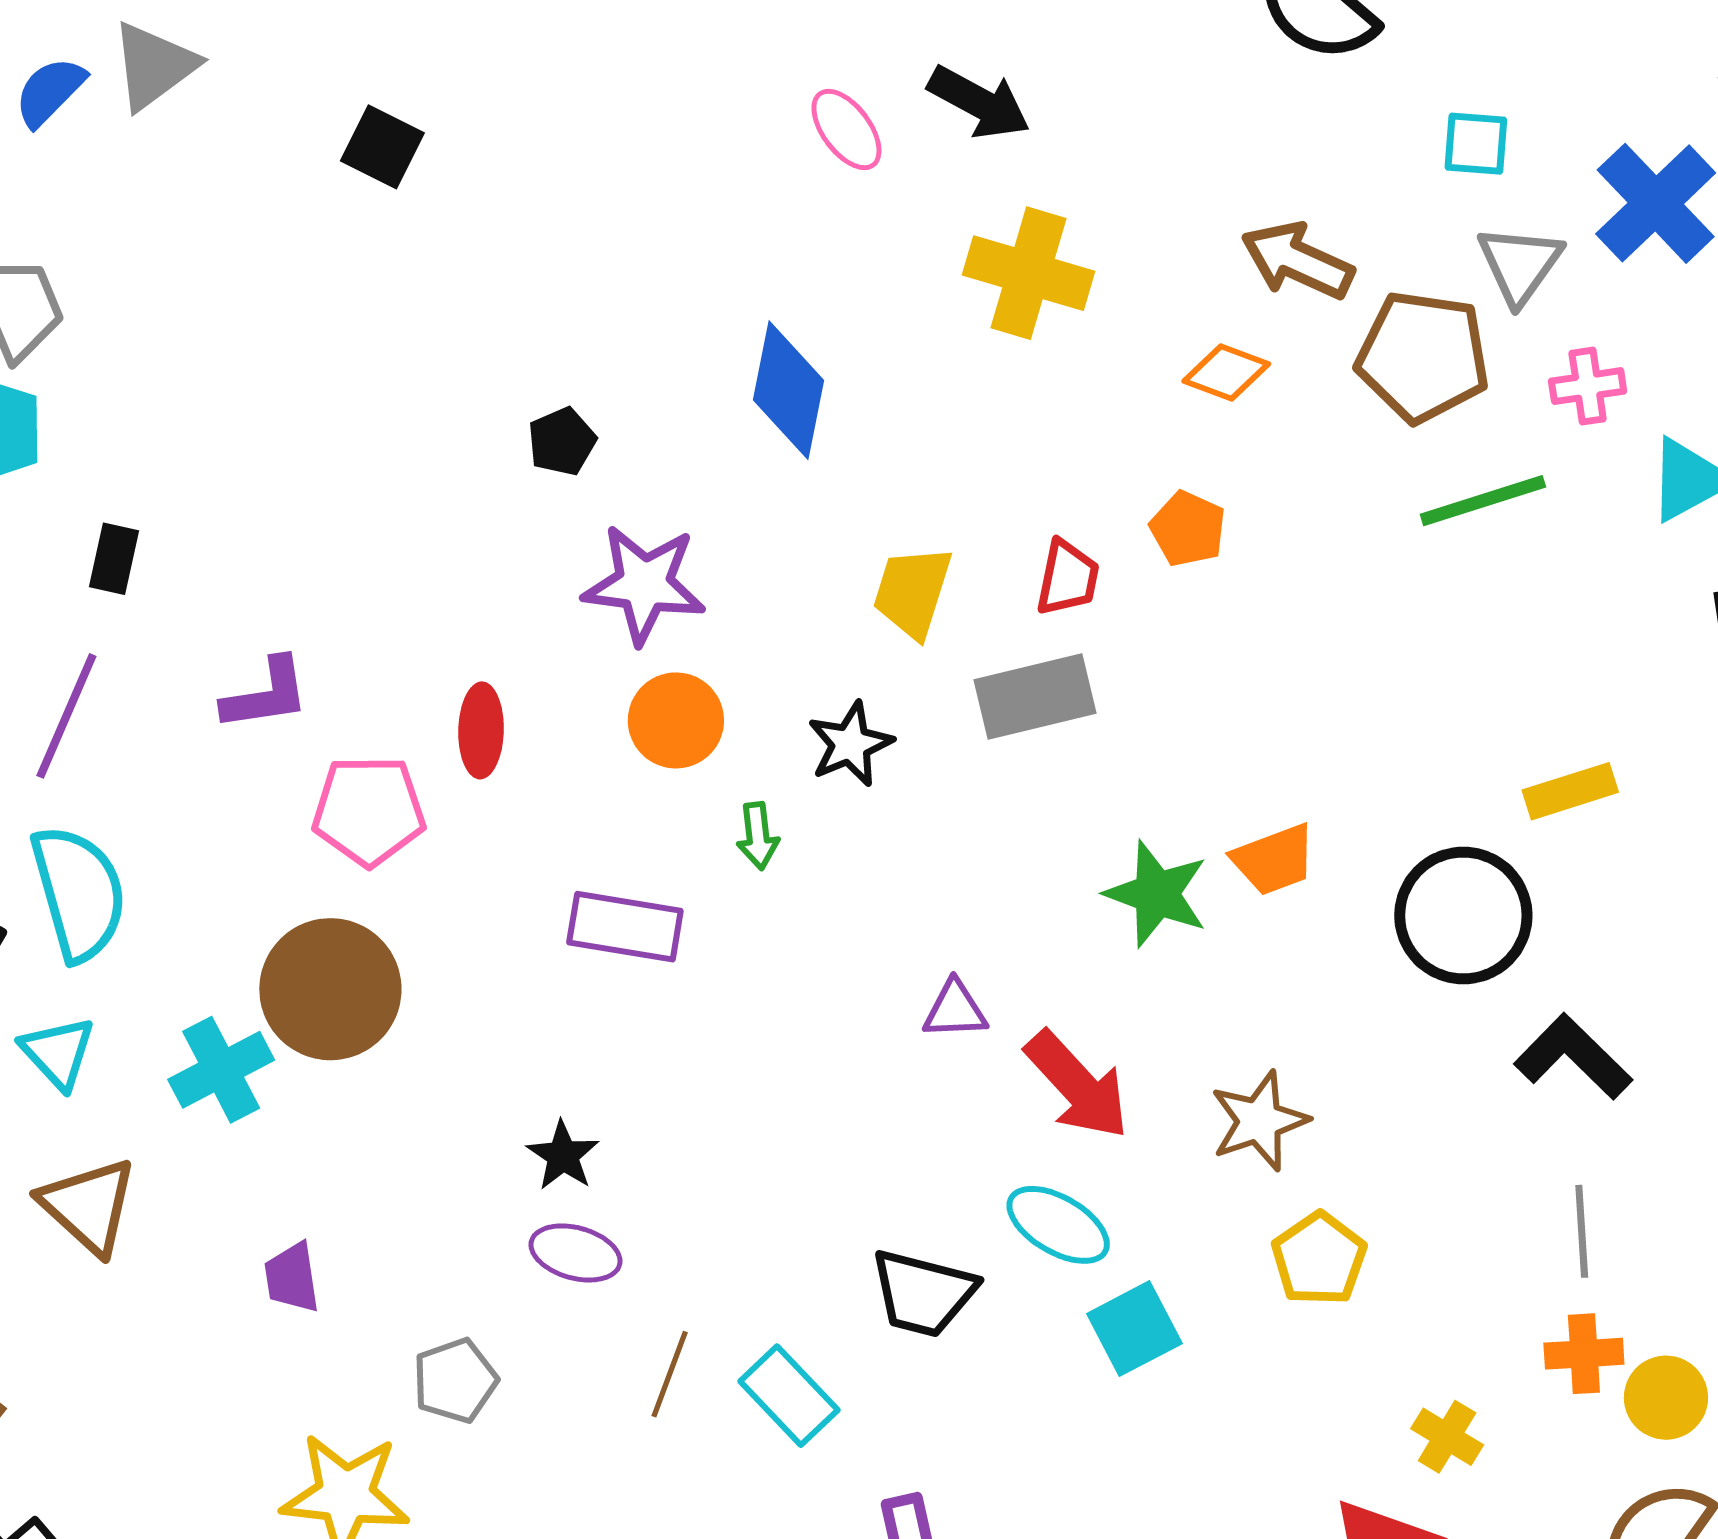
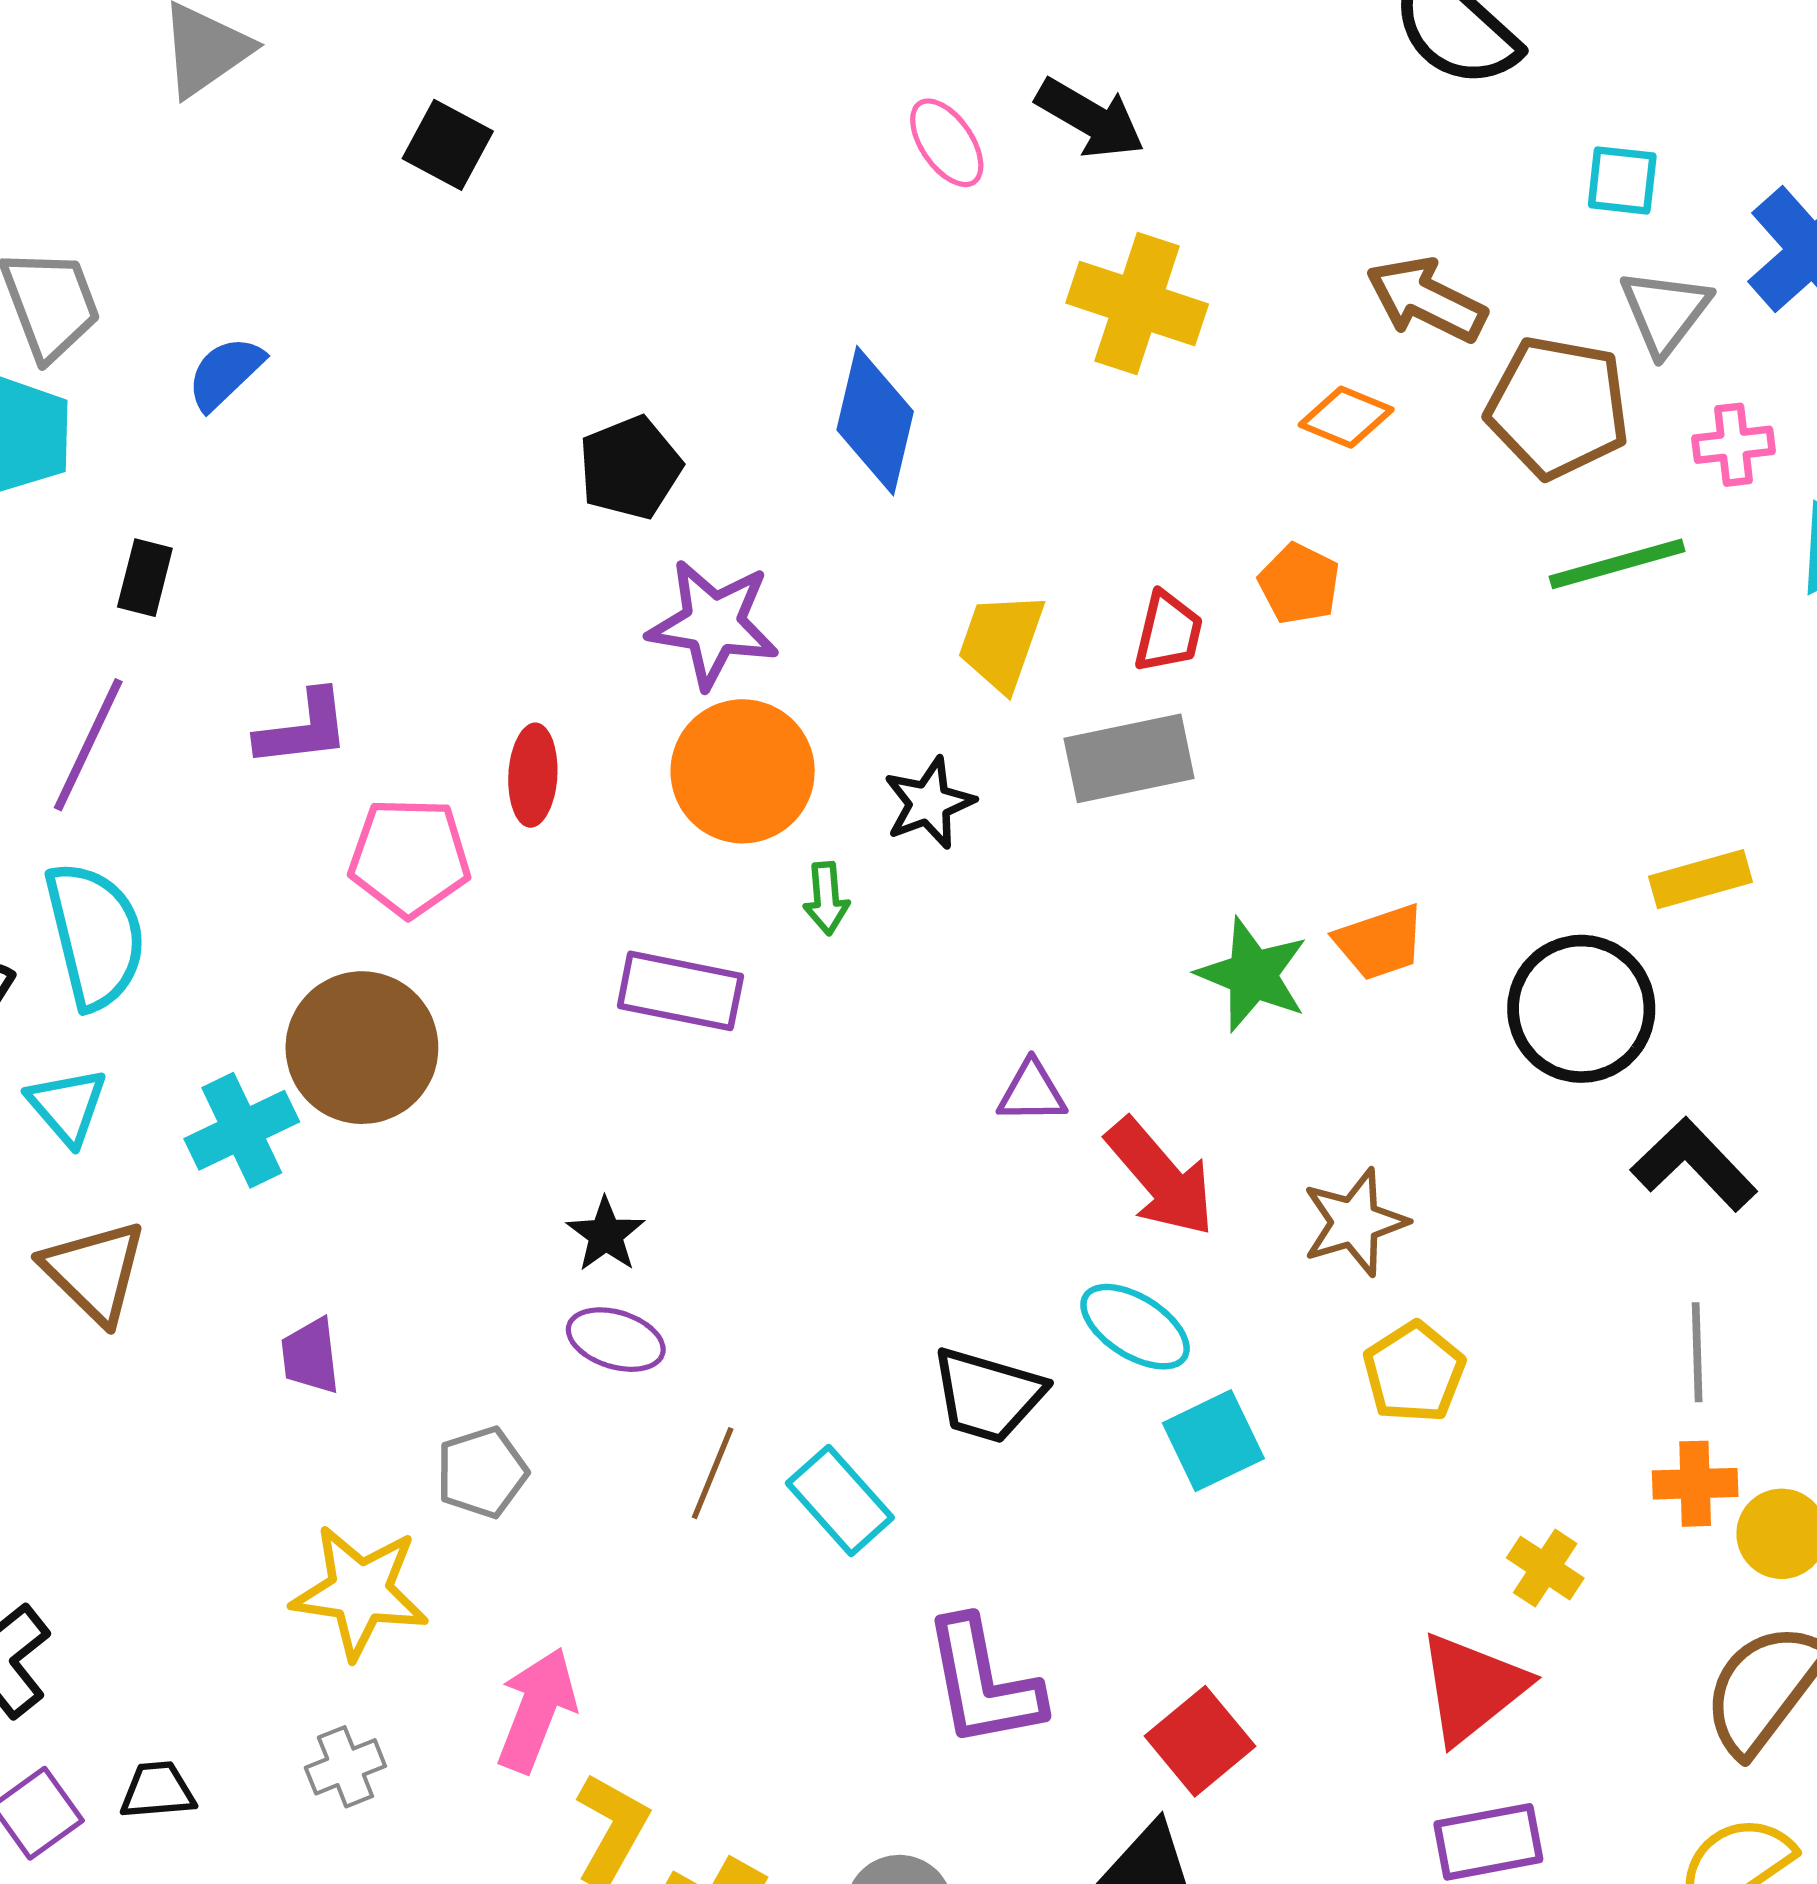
blue semicircle: (50, 92) -> (225, 373), moved
black pentagon: (562, 441) -> (630, 468), size x1.4
orange circle: (676, 720) -> (743, 771), size x1.4

